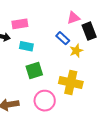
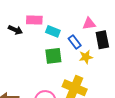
cyan rectangle: (26, 46) -> (53, 31), moved
green square: (34, 71) -> (53, 56), moved

